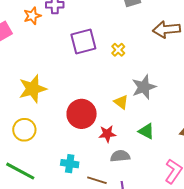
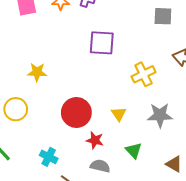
yellow cross: (118, 50) -> (143, 74), moved, size x1.6
gray star: (144, 87) -> (160, 115), moved
yellow star: (33, 89) -> (37, 72), size x0.7

